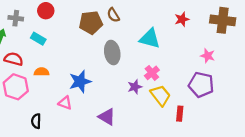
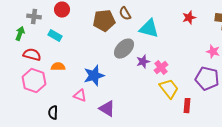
cyan triangle: (150, 39) -> (149, 29), moved
gray ellipse: (112, 53) -> (124, 49), turned 55
purple star: (135, 87) -> (143, 62), moved
purple triangle: (107, 117) -> (107, 109), moved

